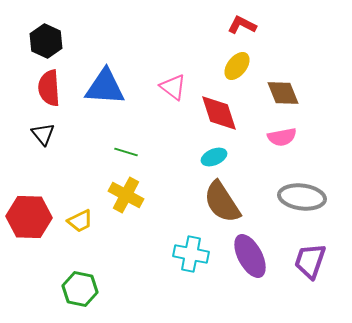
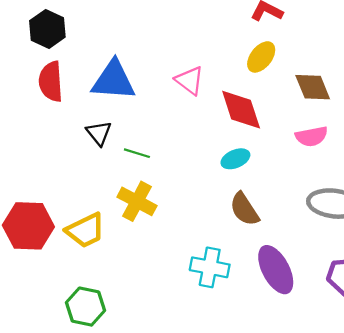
black triangle: (43, 134) -> (99, 133), moved
brown semicircle: (222, 202) -> (244, 209), size x0.7
yellow trapezoid: (80, 221) -> (85, 230), size x1.4

